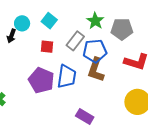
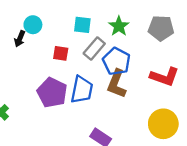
cyan square: (49, 21) -> (82, 25), moved, turned -35
gray pentagon: (122, 29) -> (161, 28), moved
blue pentagon: (95, 51) -> (116, 61), turned 30

